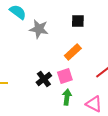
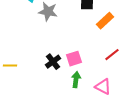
orange rectangle: (73, 52) -> (105, 21), moved

